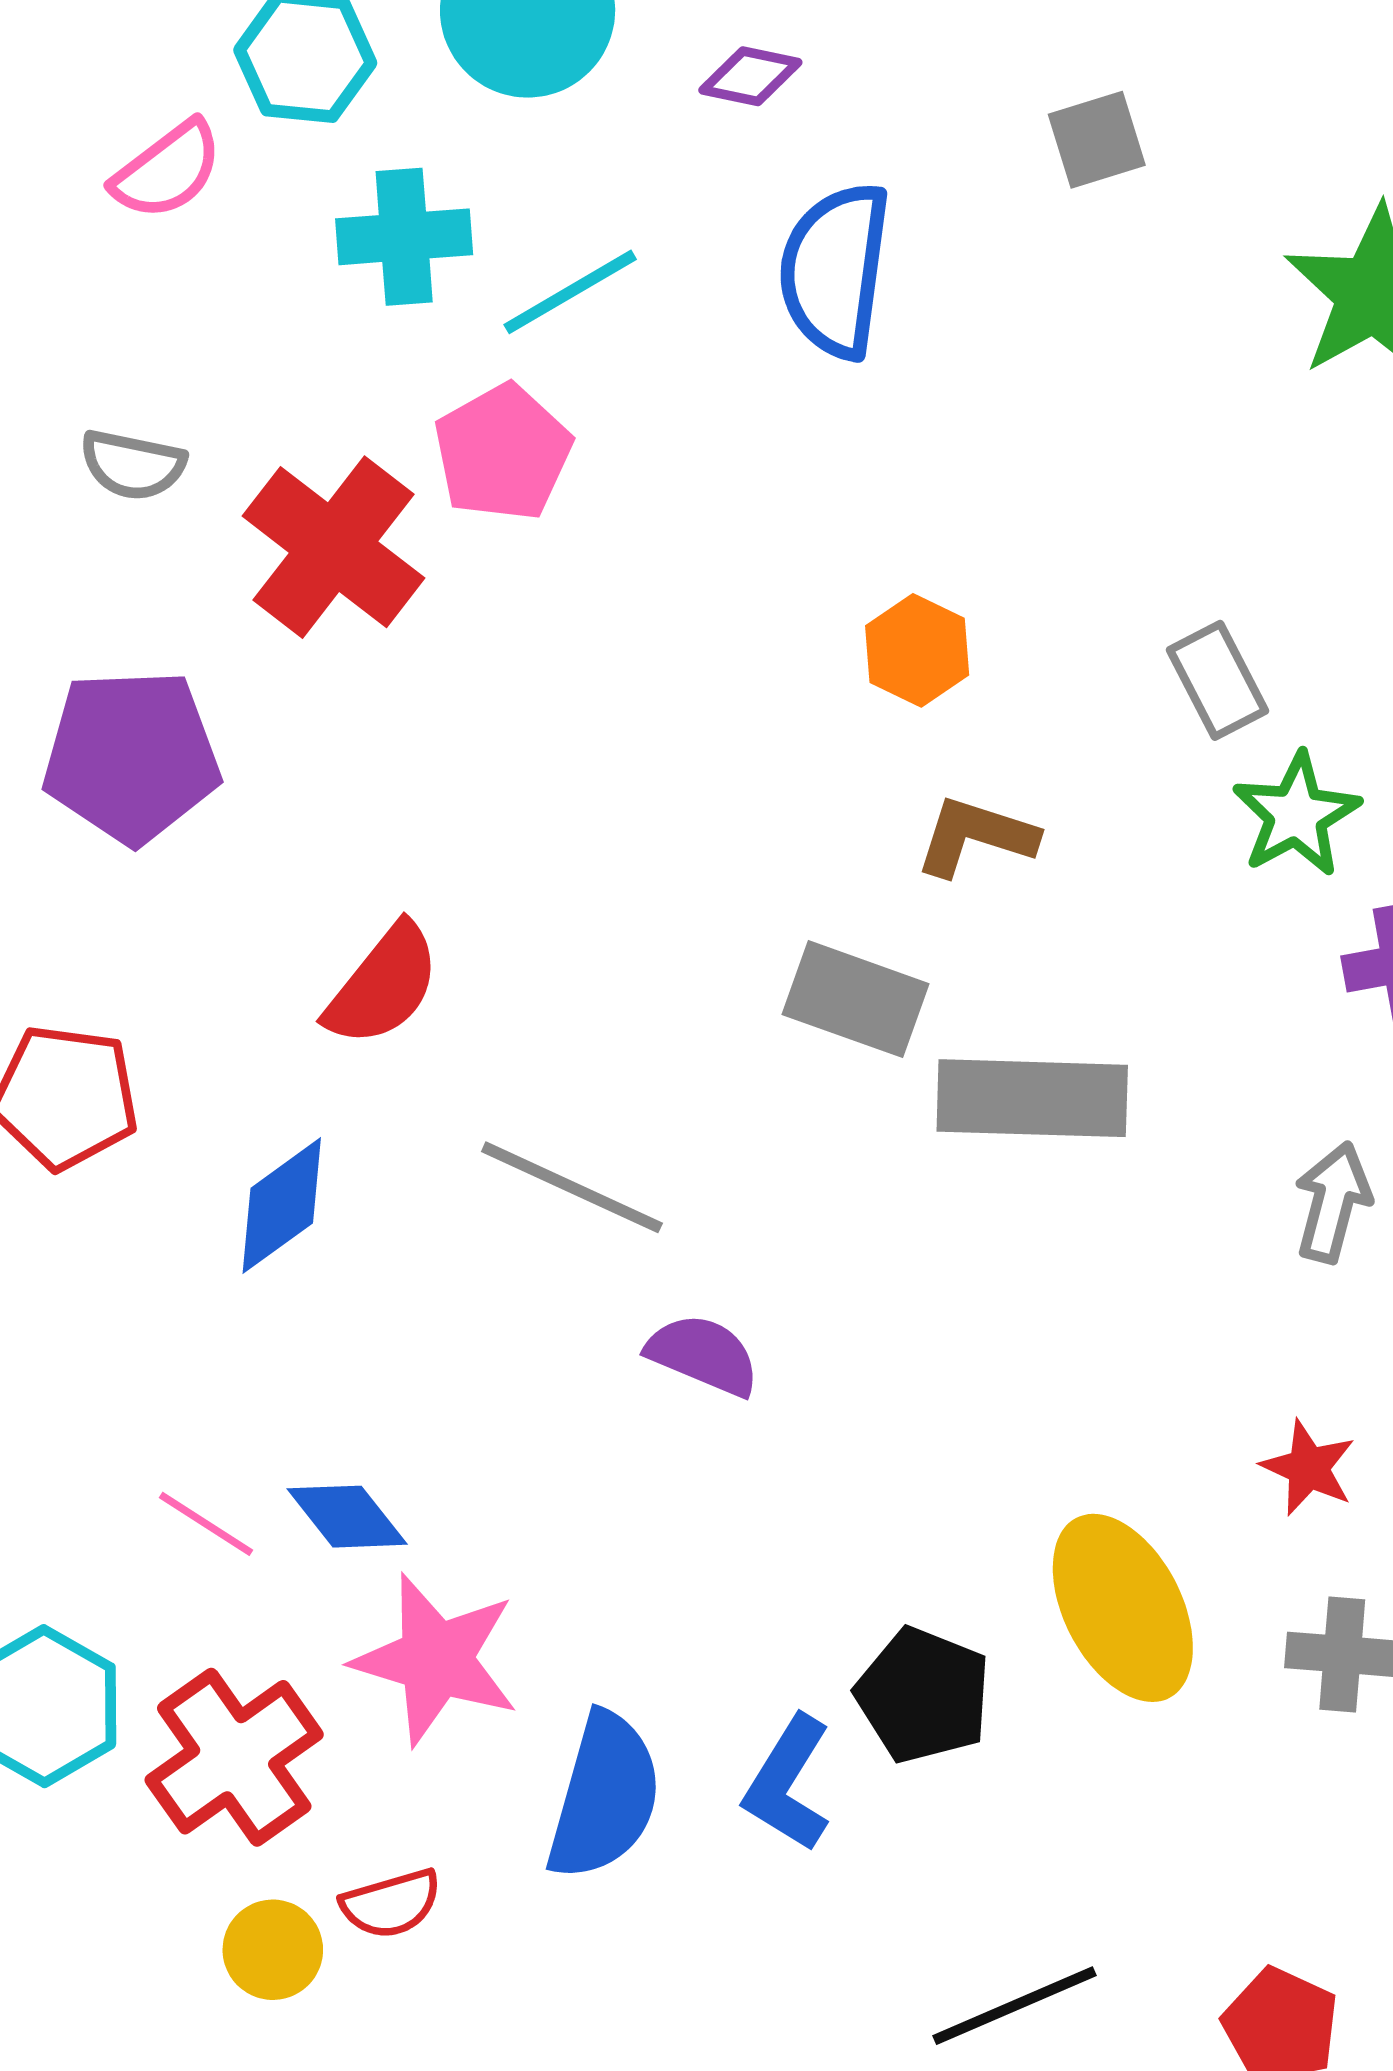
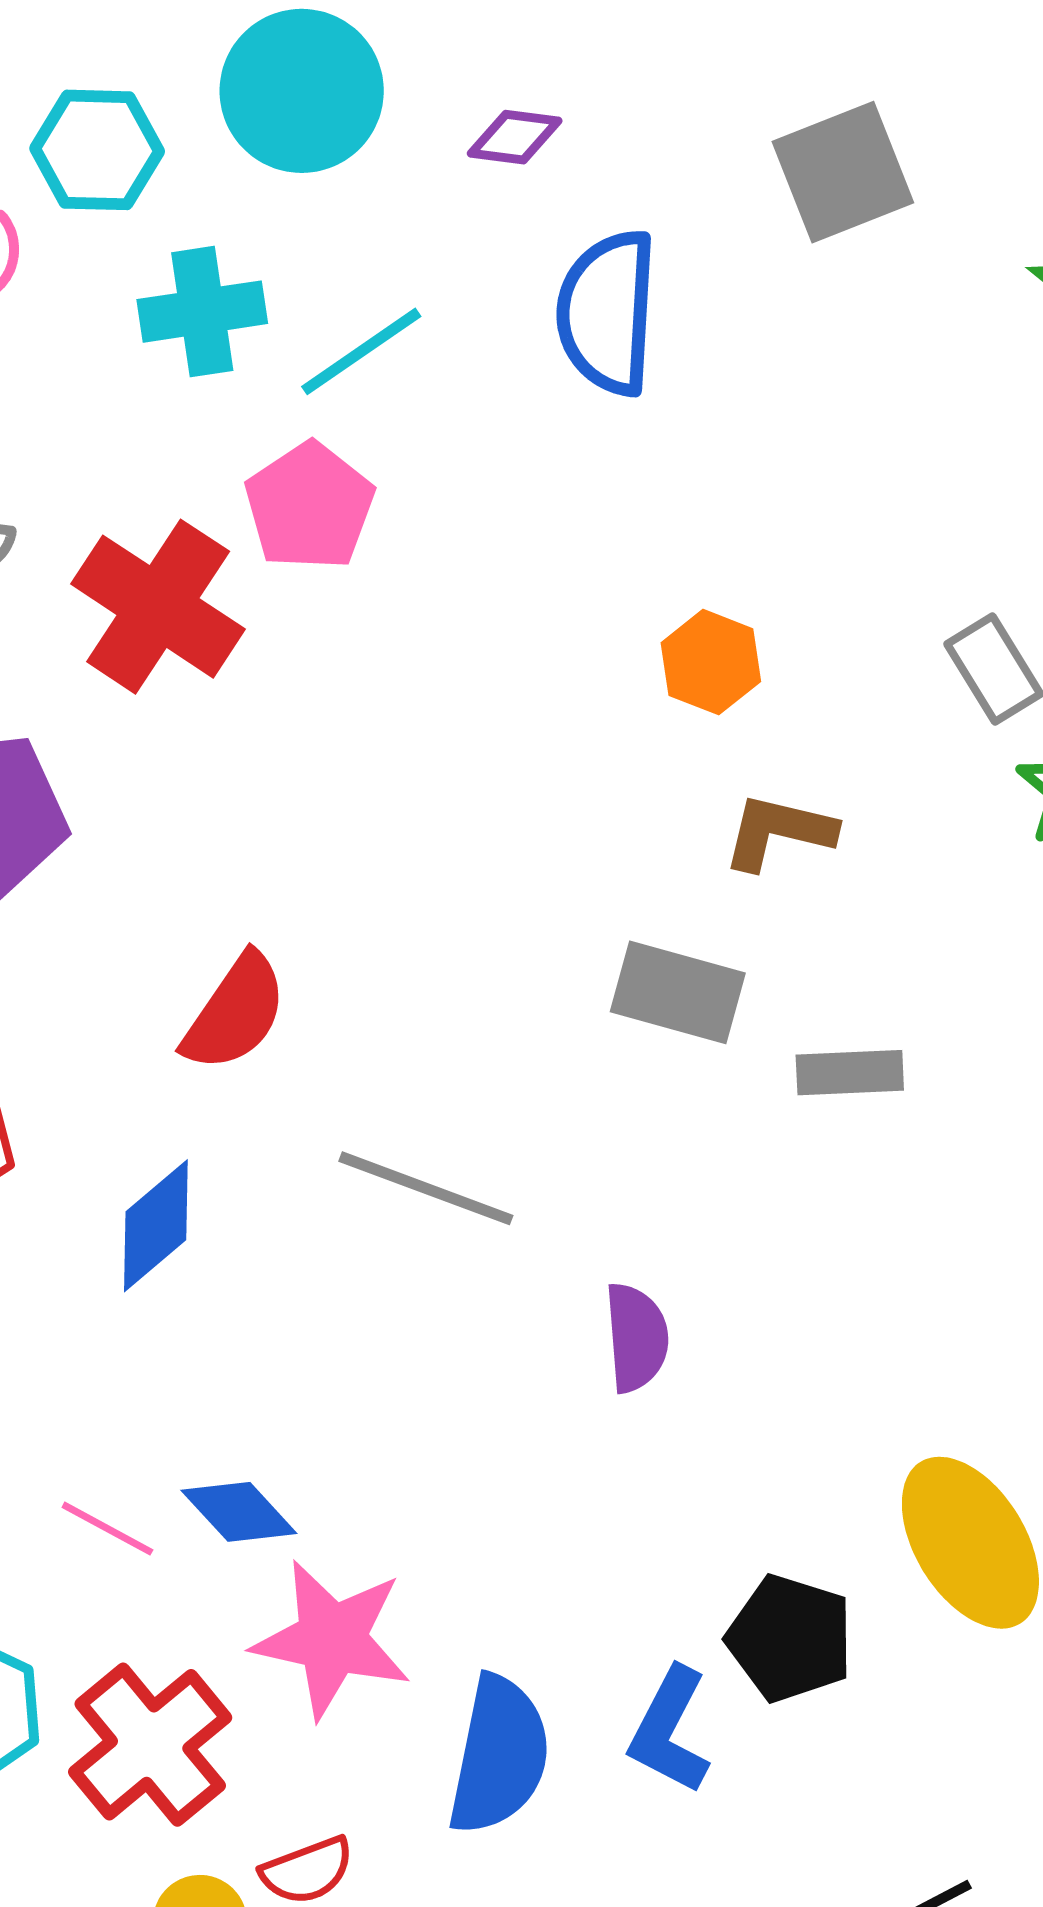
gray square: (1097, 140) -> (843, 172), size x1.5
gray rectangle: (1032, 1098) -> (850, 1073), size x0.6
purple semicircle: (703, 1355) -> (636, 1337), moved, turned 67

